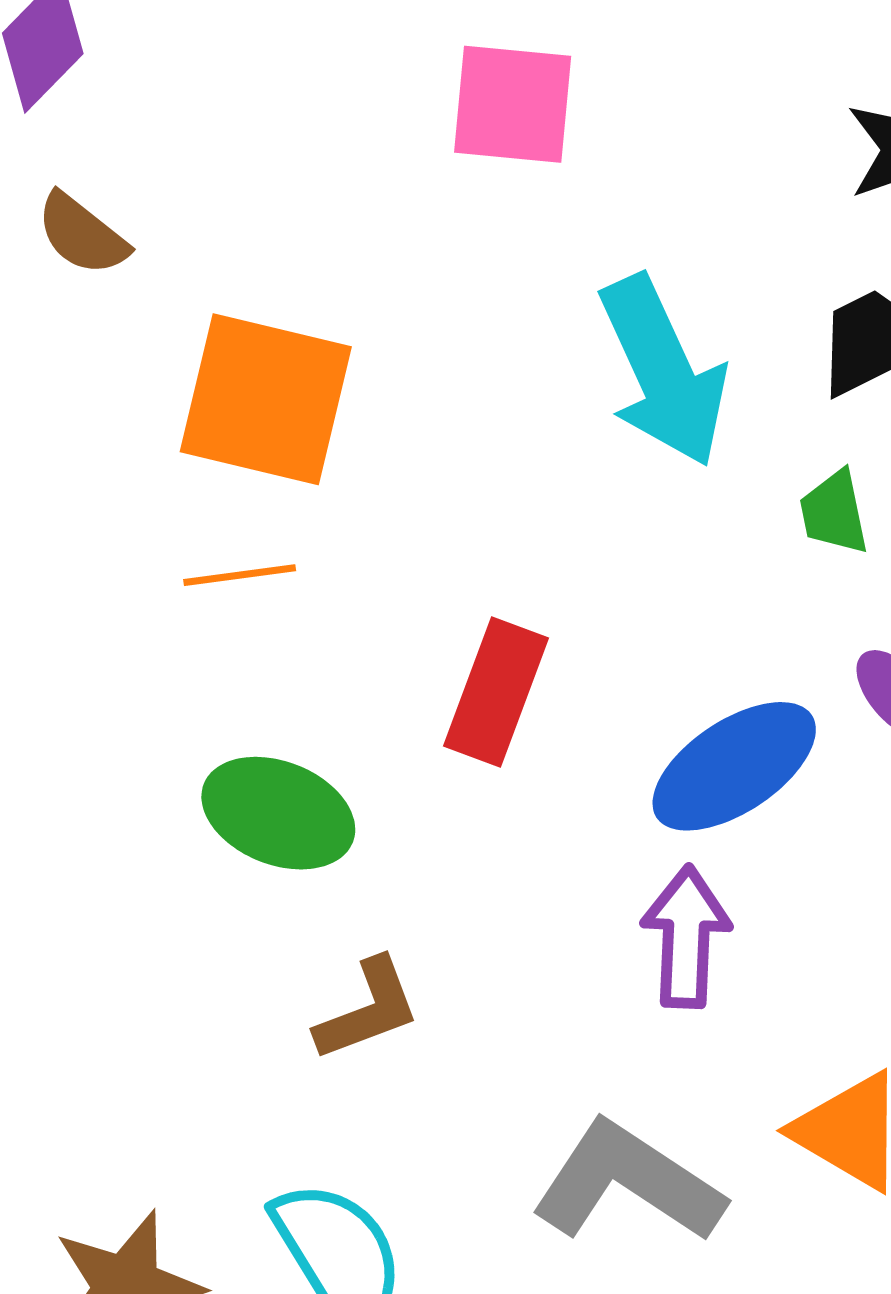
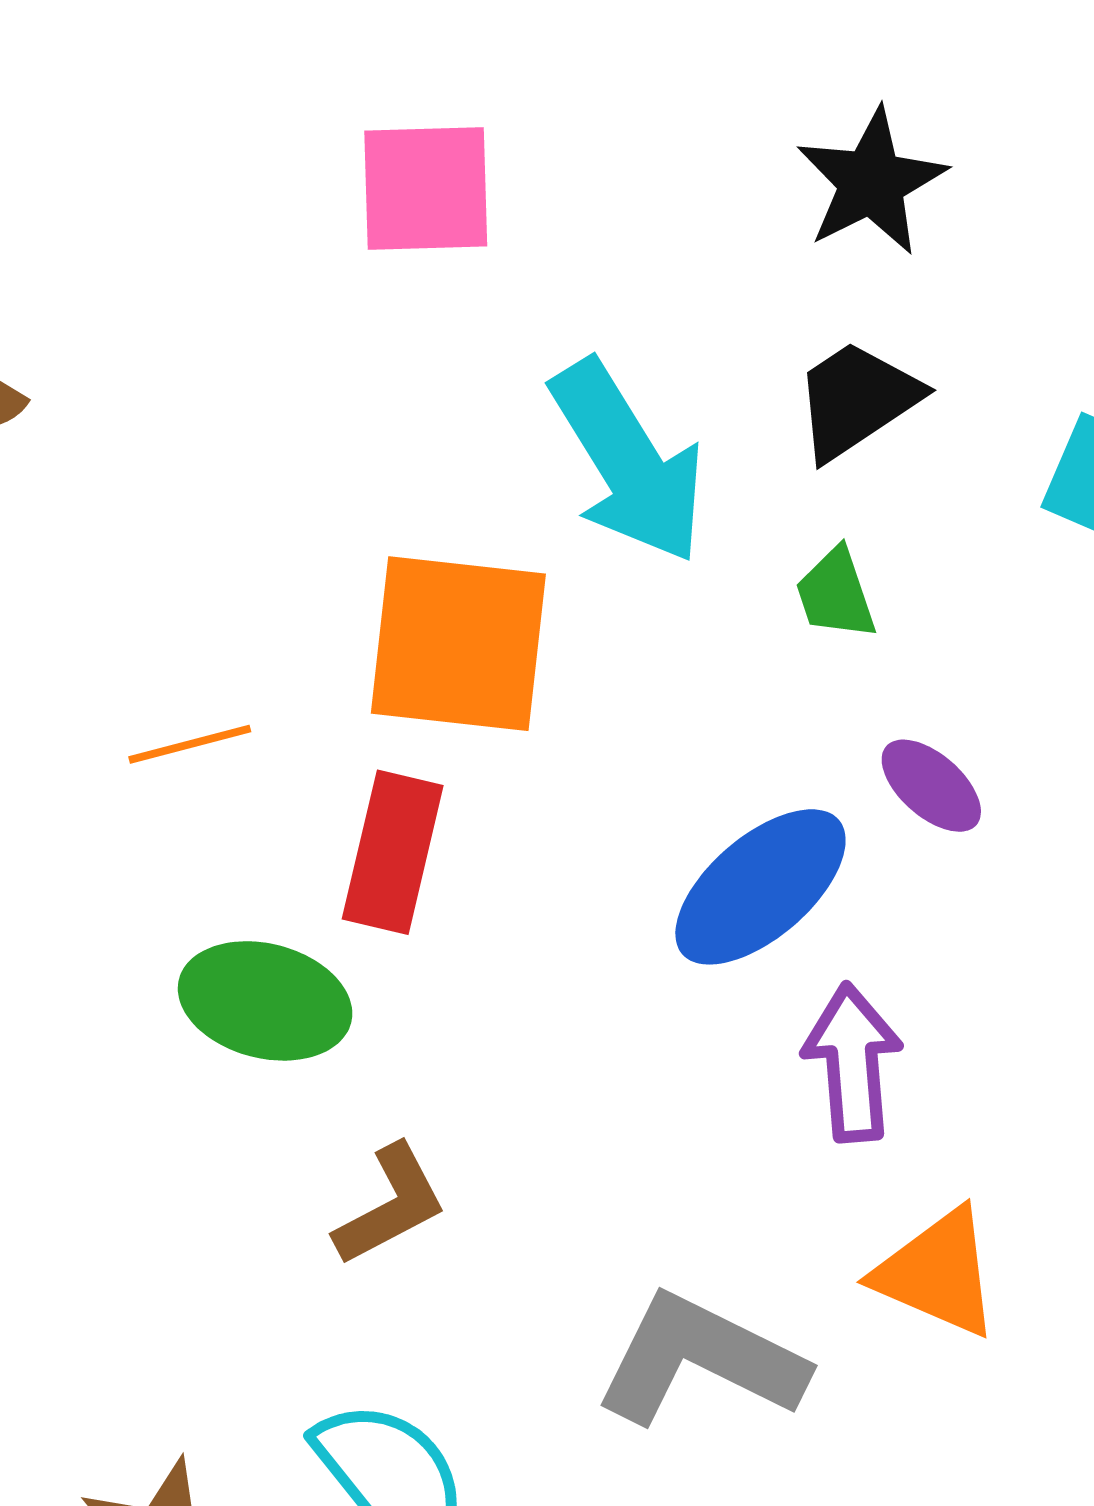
orange square: (266, 399) -> (458, 644), moved
red rectangle: (496, 692) -> (393, 852), moved
purple arrow: (686, 937) -> (852, 1063), moved

